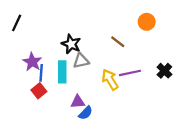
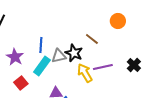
black star: (71, 44) -> (74, 53), moved
cyan rectangle: (62, 72) -> (42, 66), turned 36
blue line: (41, 73) -> (41, 45), moved

